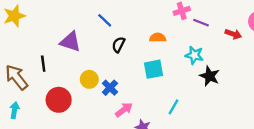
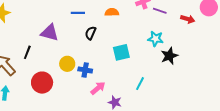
blue line: (105, 20) -> (78, 13), turned -40
orange semicircle: (158, 38) -> (112, 12), moved
black line: (43, 64) -> (27, 52), turned 32
black star: (210, 76) -> (169, 56), turned 30
blue cross: (110, 88) -> (85, 70), turned -32

